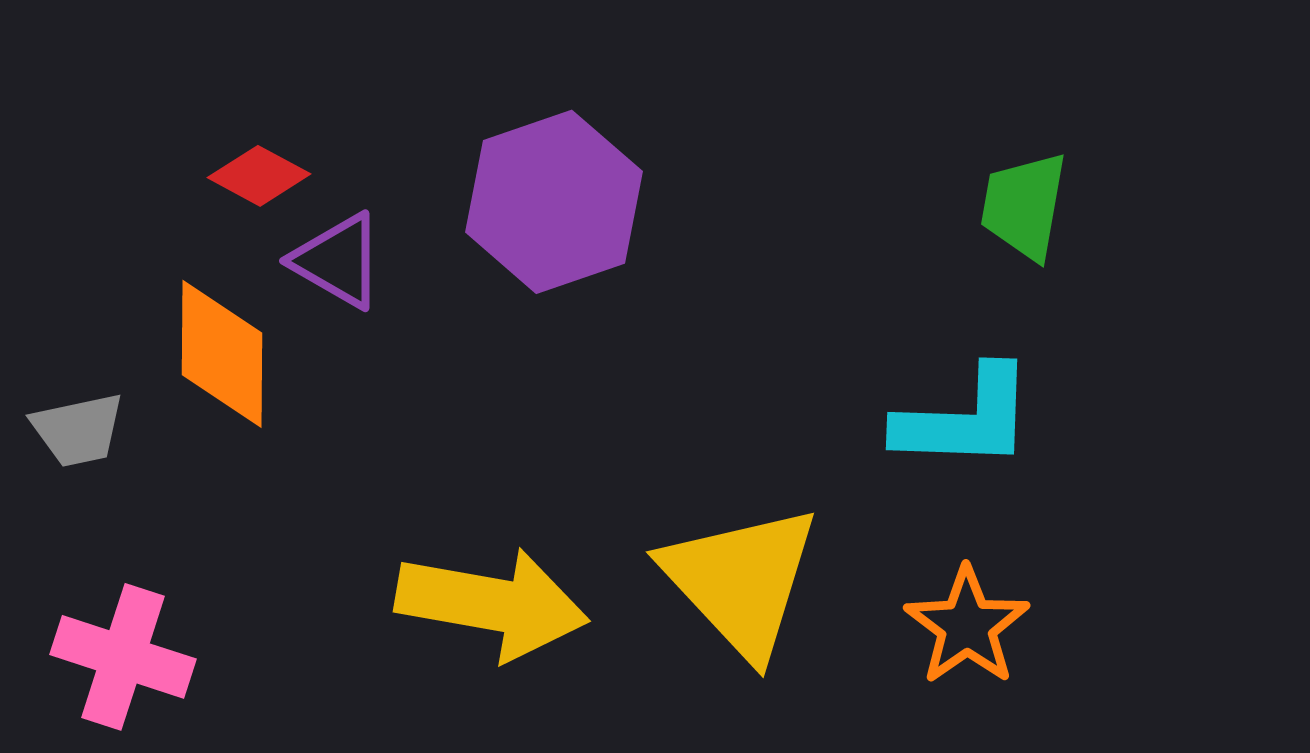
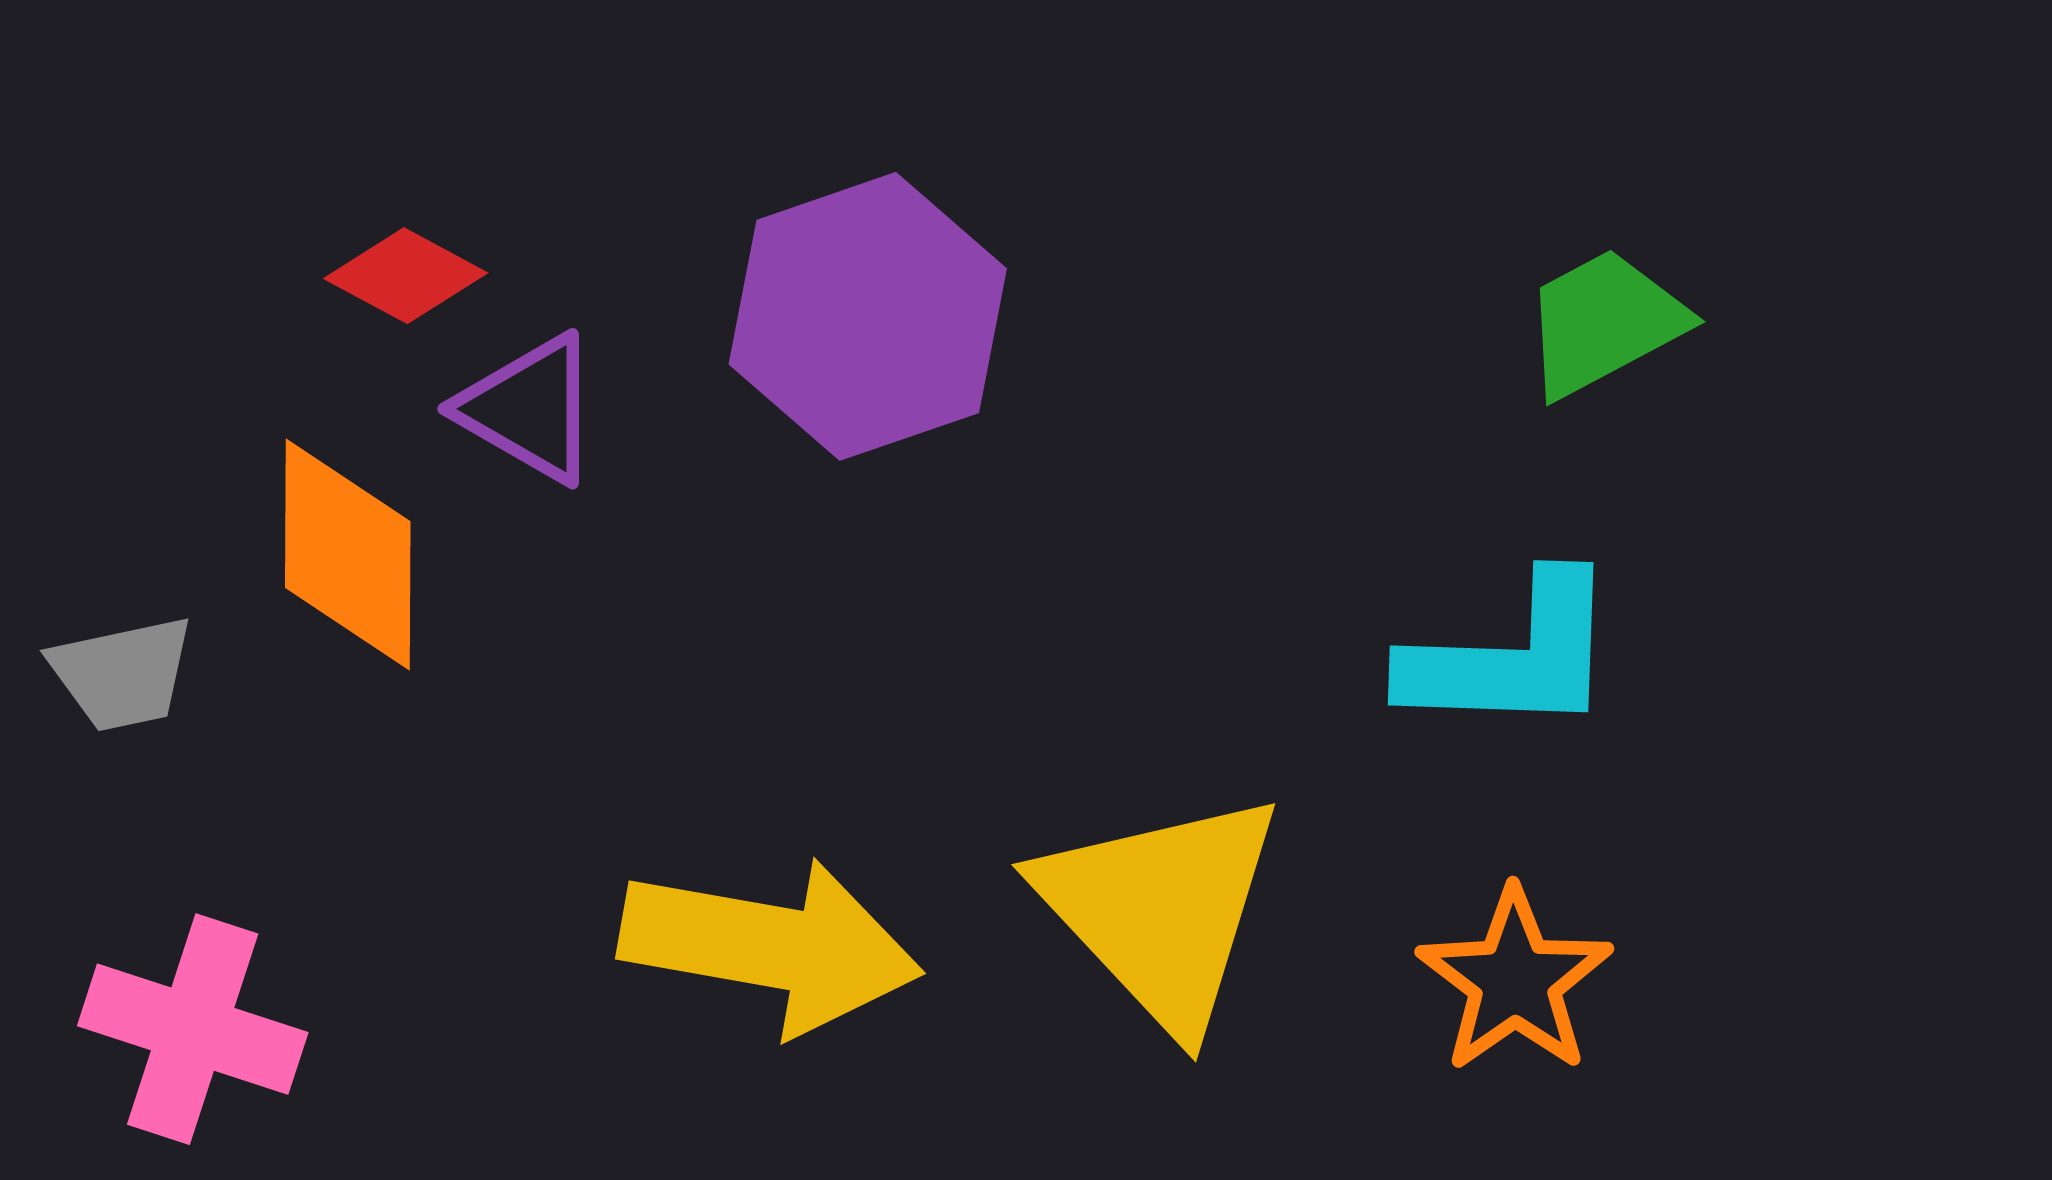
green trapezoid: (1024, 206) -> (1604, 323), turned 52

